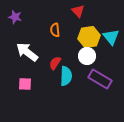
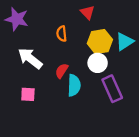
purple star: (15, 17) -> (17, 19), size x1.5
cyan triangle: (111, 37) -> (125, 42), turned 36
purple rectangle: (100, 79) -> (112, 89), turned 35

